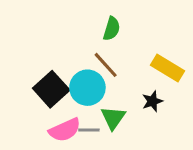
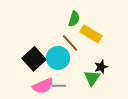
yellow rectangle: (168, 68) -> (91, 34), moved
green triangle: (113, 118) -> (92, 78), moved

